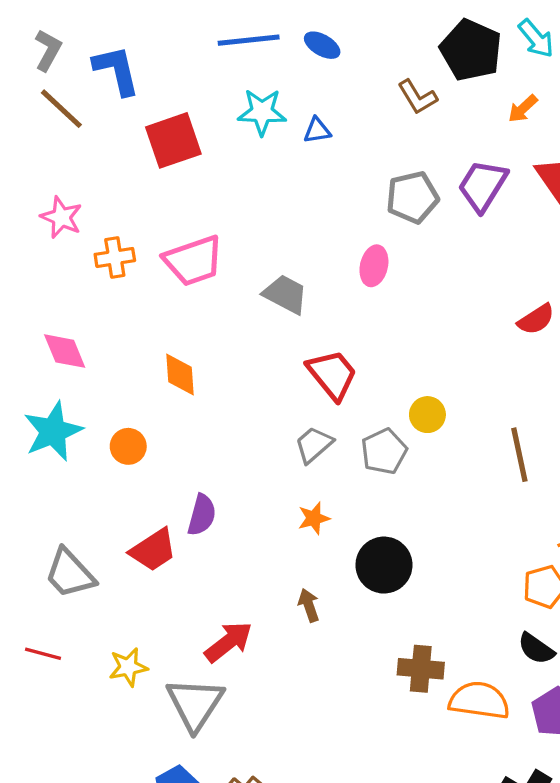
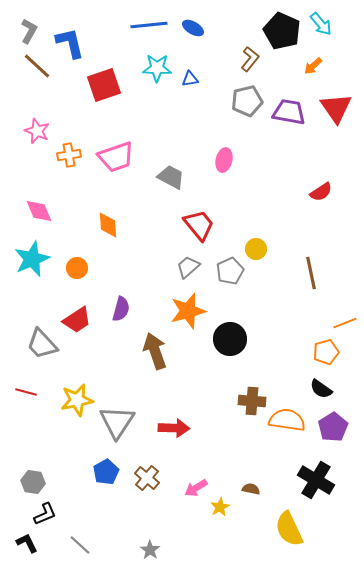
brown L-shape: (417, 97) -> (250, 59), turned -110
purple trapezoid: (483, 186) -> (289, 112), turned 68
gray pentagon: (412, 197) -> (247, 101), moved
orange star: (314, 518) -> (188, 311), size x1.8
red trapezoid: (153, 550) -> (77, 320), moved
brown arrow: (309, 605) -> (155, 351), moved, size x1.8
red arrow: (229, 642) -> (174, 428), moved, turned 40
yellow star: (128, 667) -> (77, 400), size x1.4

